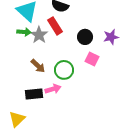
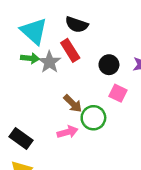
brown arrow: (38, 66) -> (73, 104), moved
green circle: (64, 70) -> (93, 118), moved
black rectangle: (34, 94) -> (21, 138), moved, turned 42

